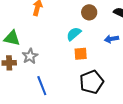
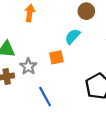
orange square: (81, 54) -> (56, 57), moved

